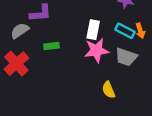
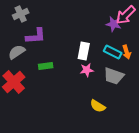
pink star: (96, 50) -> (87, 70), size x0.6
yellow semicircle: (109, 90) -> (98, 106), turned -35

